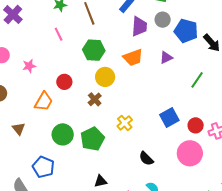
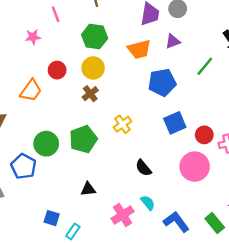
blue pentagon: (186, 31) -> (162, 82), moved, turned -30
purple triangle: (166, 57) -> (173, 41), moved
pink star: (29, 66) -> (33, 37), moved
yellow circle: (105, 77) -> (93, 68), moved
green line: (197, 80) -> (205, 66), moved
green circle: (63, 134) -> (46, 144), moved

